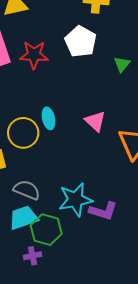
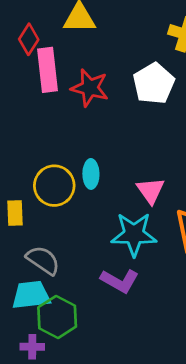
cyan star: (75, 200) -> (134, 234), moved
purple L-shape: (103, 211) -> (120, 281), moved

